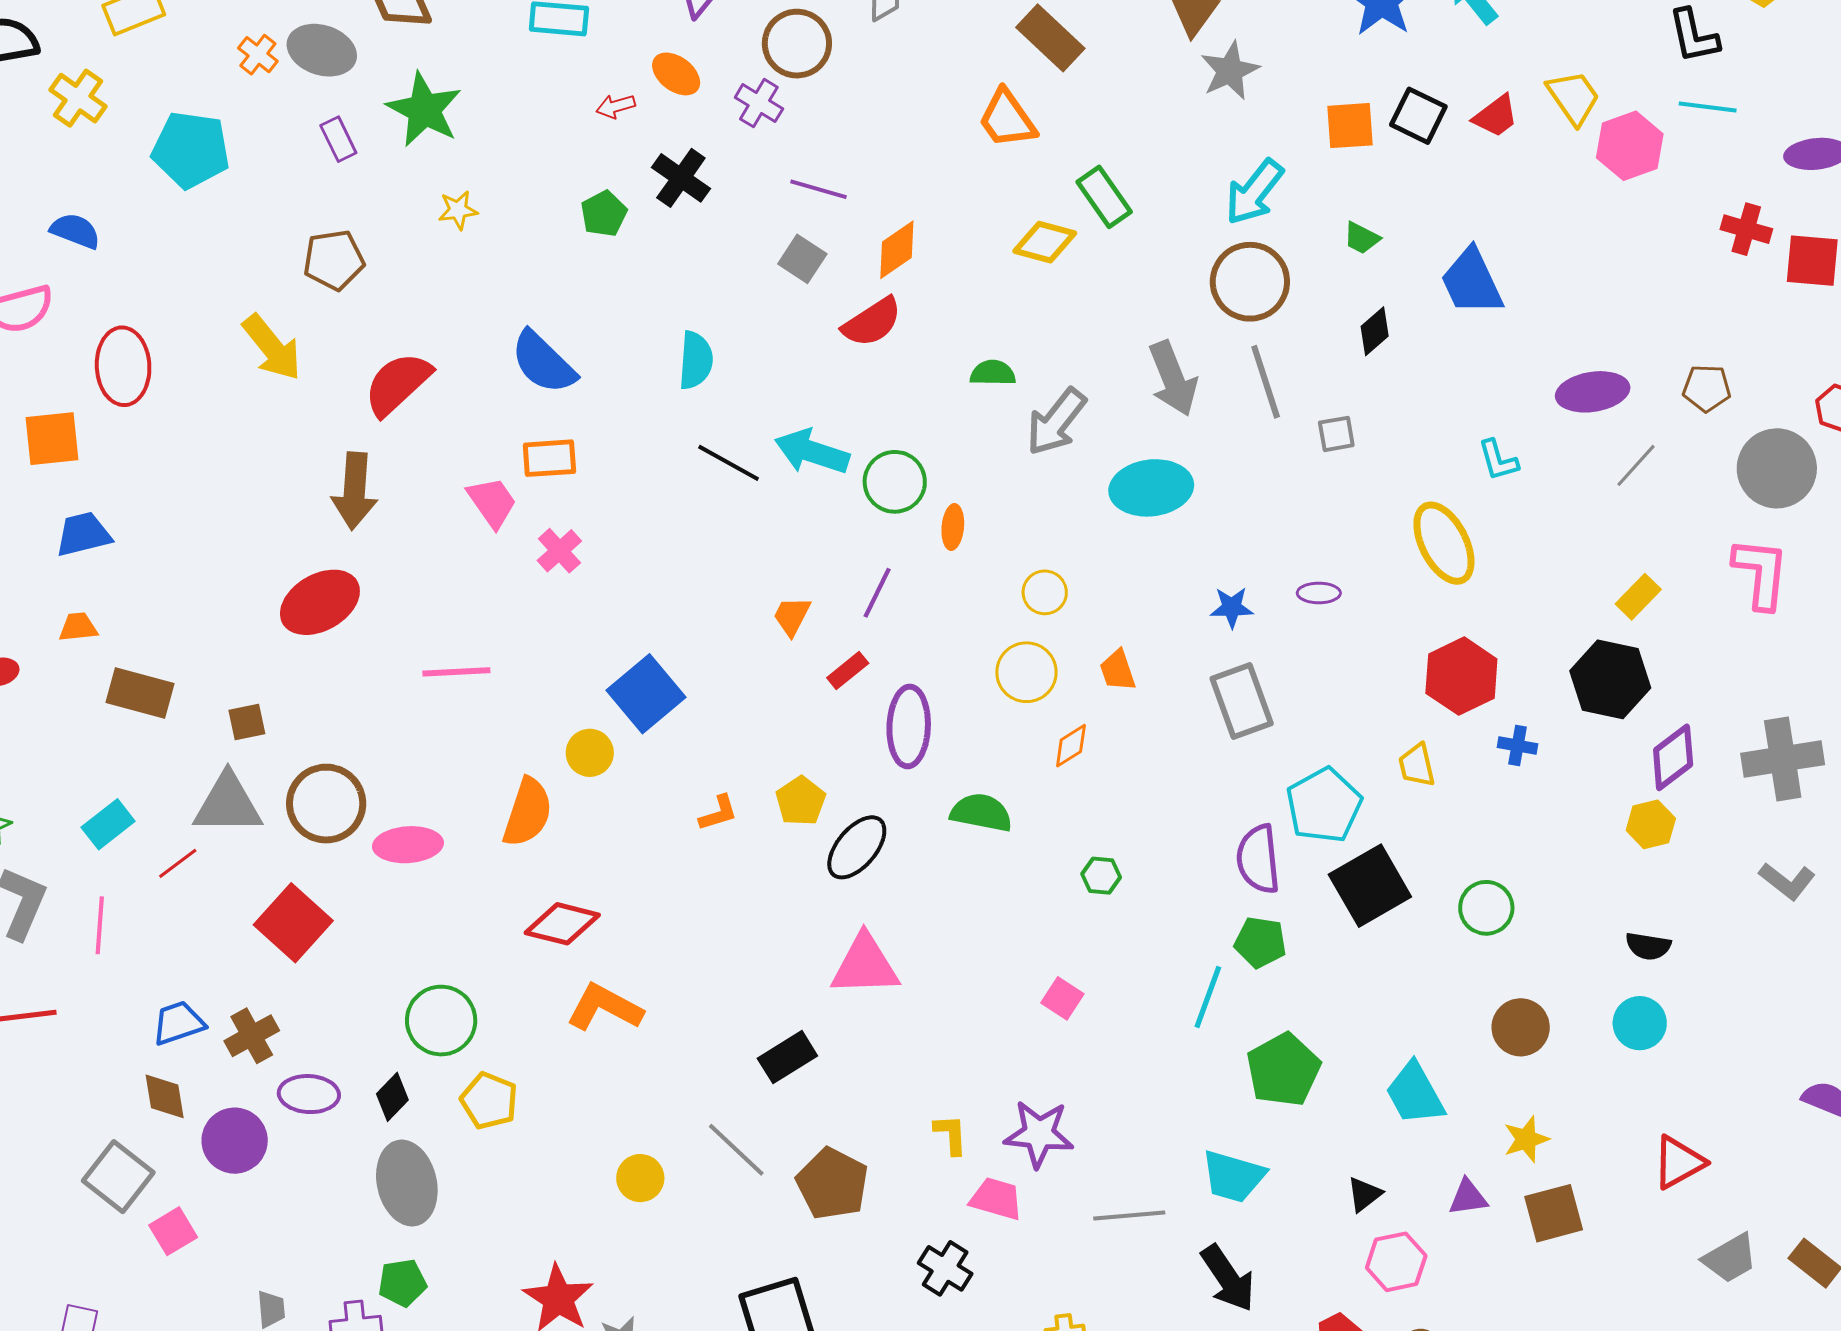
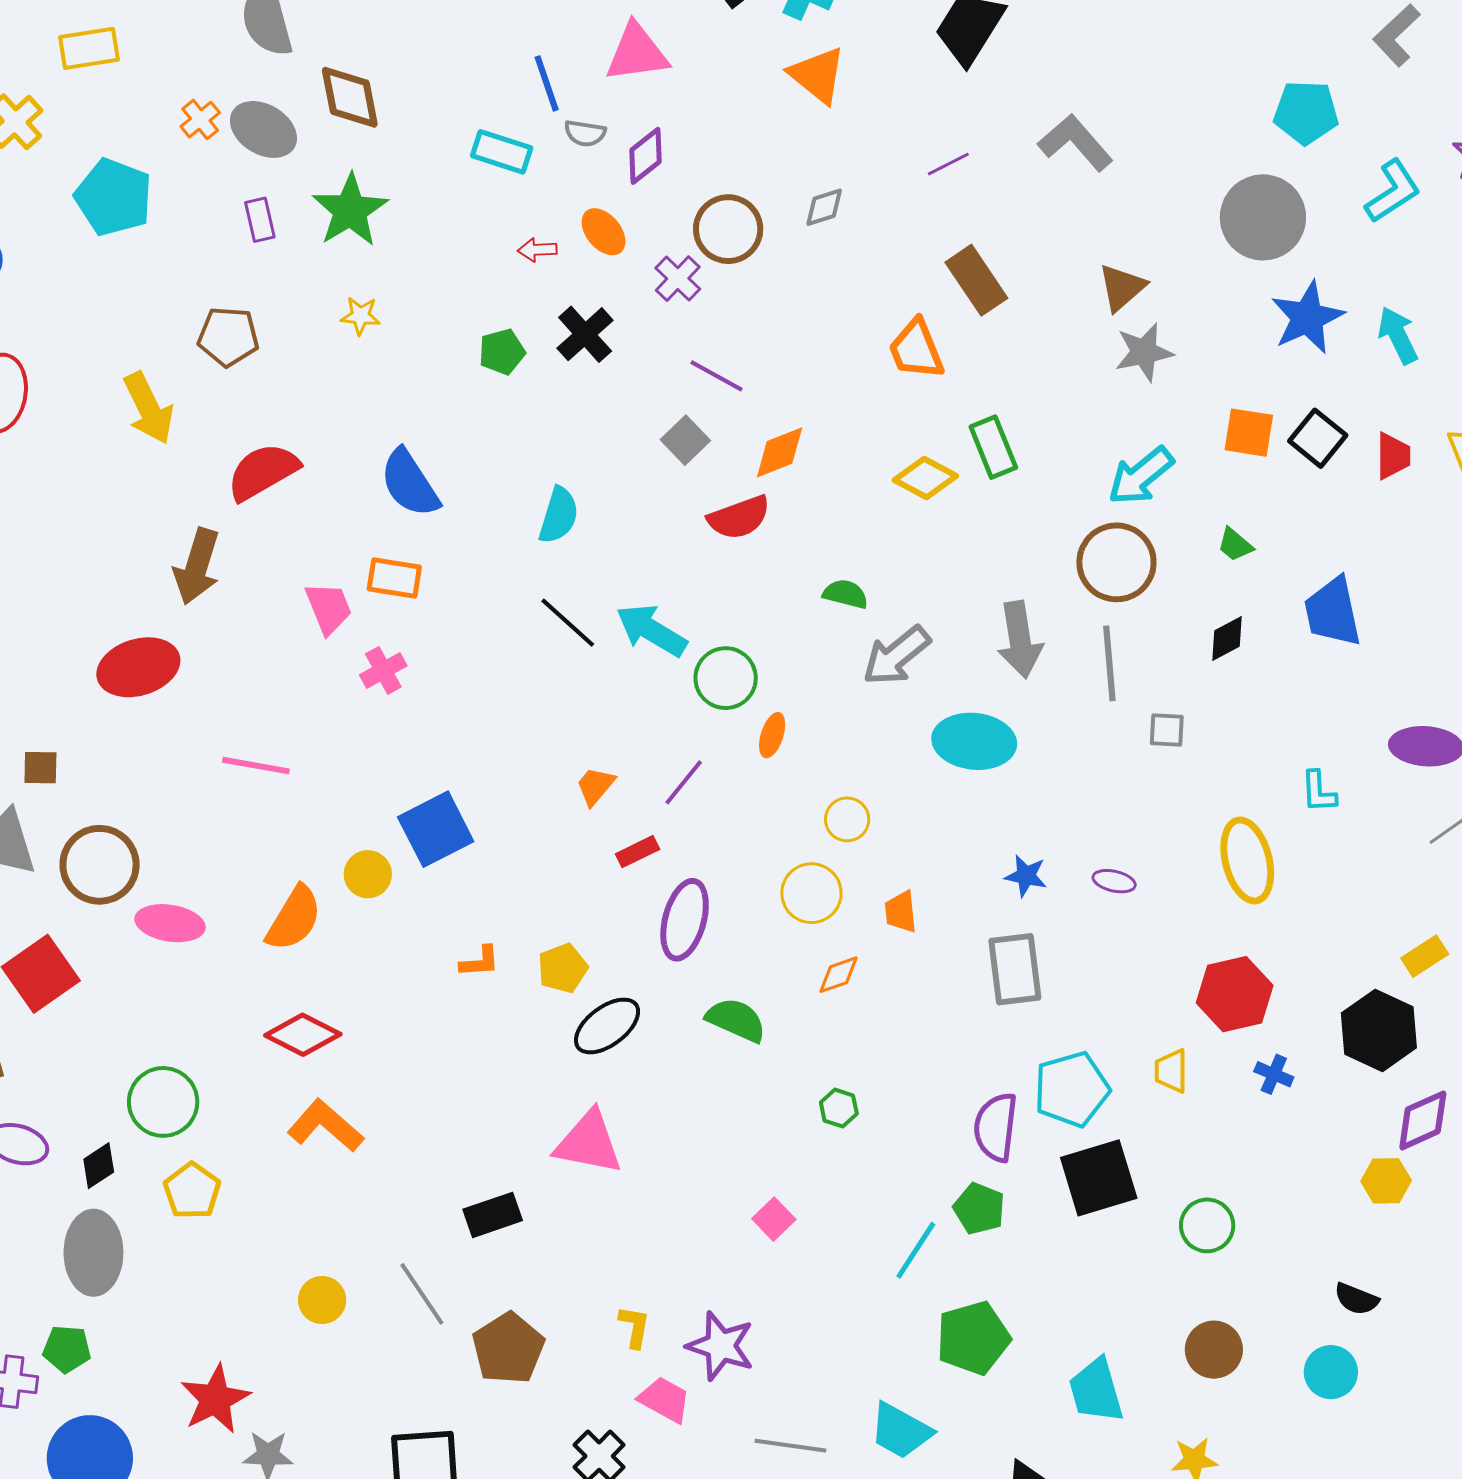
red trapezoid: (1496, 116) -> (1393, 456), turned -66

